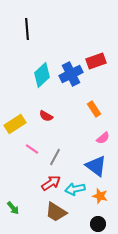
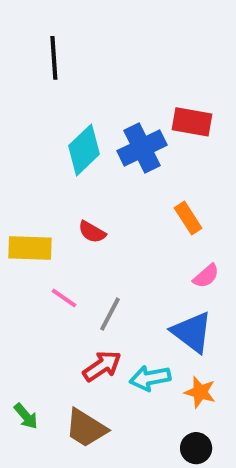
red rectangle: (96, 61) -> (192, 122), turned 30
yellow rectangle: (15, 124) -> (30, 248), turned 35
brown trapezoid: (56, 212) -> (86, 428), moved

